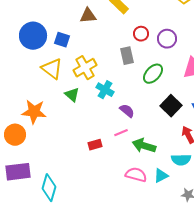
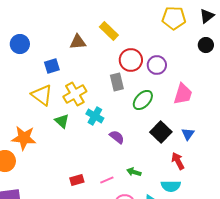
red circle: (141, 34) -> (131, 60), size x1.5
blue circle: (33, 36) -> (20, 44), moved, size x0.7
blue square: (62, 40) -> (52, 66), turned -35
pink line: (121, 133) -> (107, 180), moved
red rectangle: (95, 145) -> (77, 180), moved
green arrow: (144, 146) -> (134, 172), size x0.6

